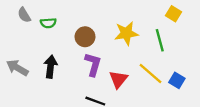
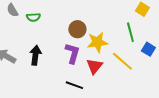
yellow star: (126, 33) -> (97, 42), moved
brown circle: (85, 37) -> (77, 29), moved
blue square: (177, 80) -> (148, 49), moved

